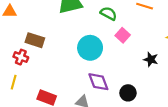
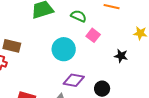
purple diamond: (98, 82) -> (74, 80), turned -55

